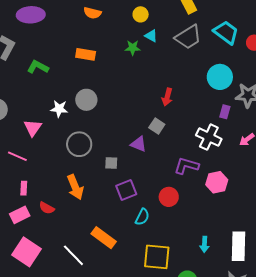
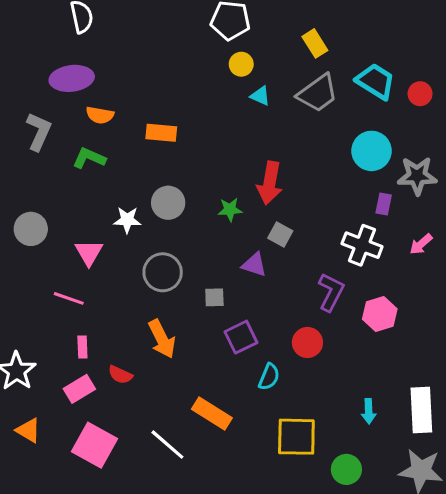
orange semicircle: (92, 13) -> (100, 115), moved
green star: (133, 48) -> (230, 210), moved
red arrow: (167, 97) -> (270, 183), moved, size x1.5
purple L-shape: (186, 166) -> (331, 292), turned 105

